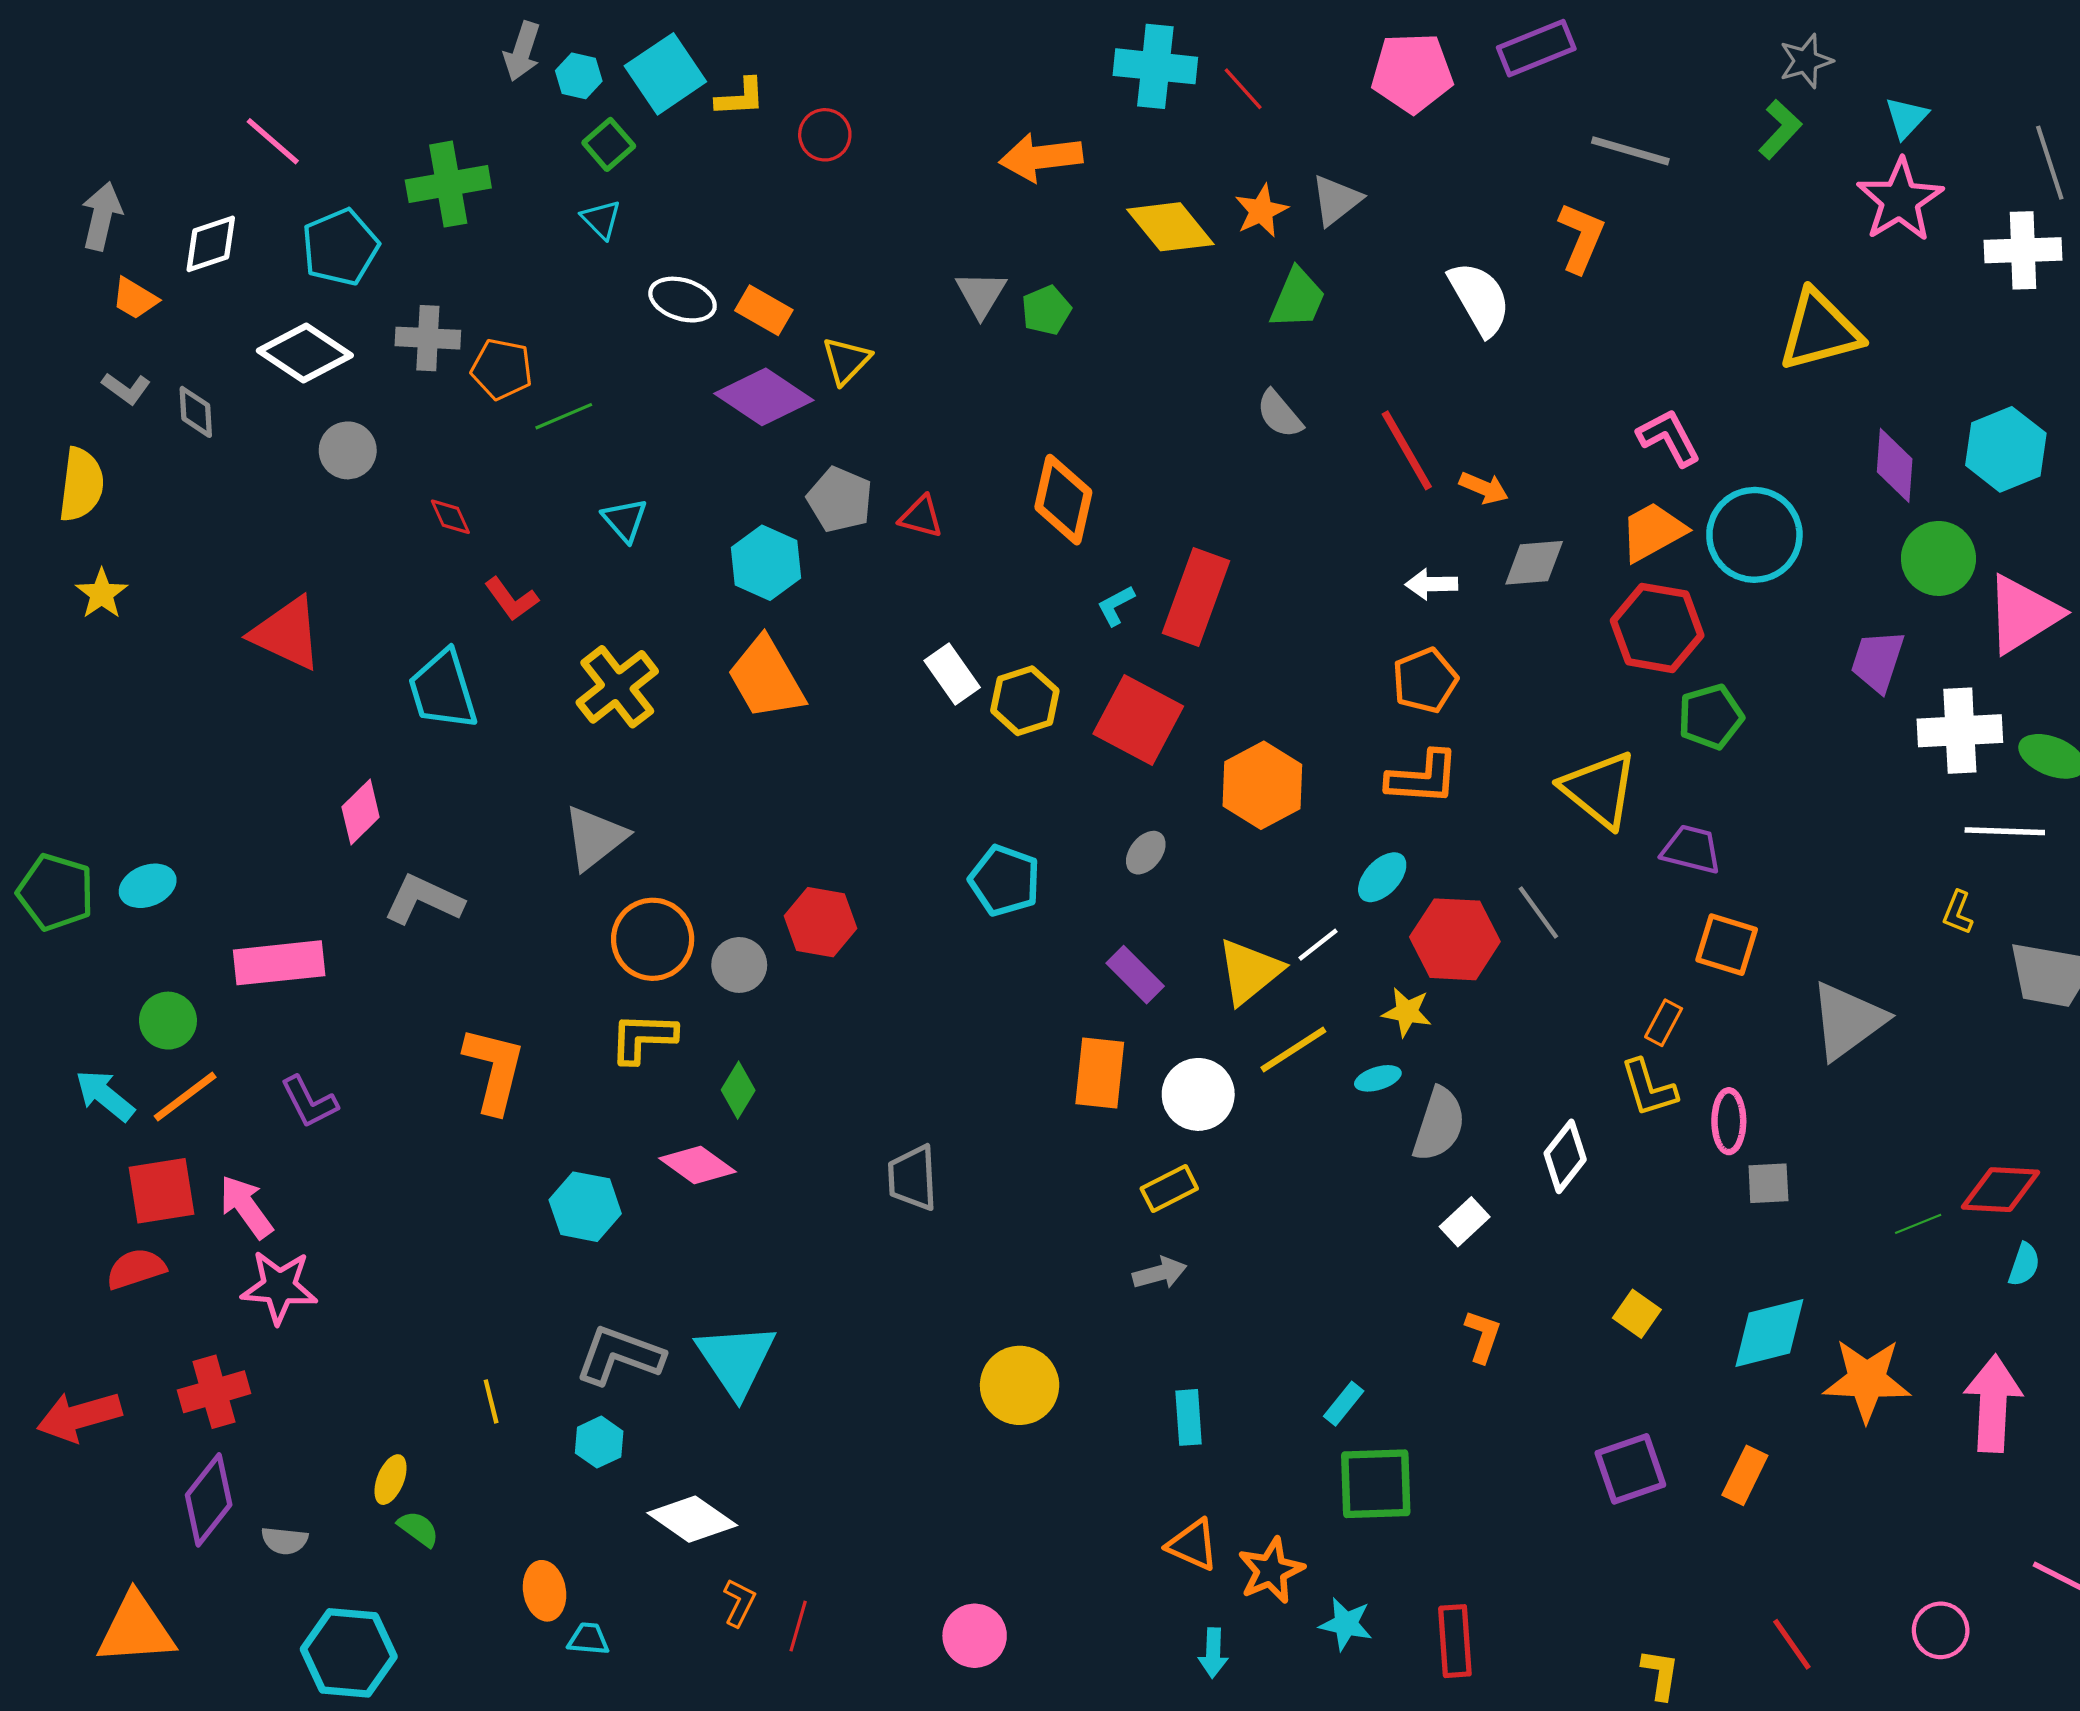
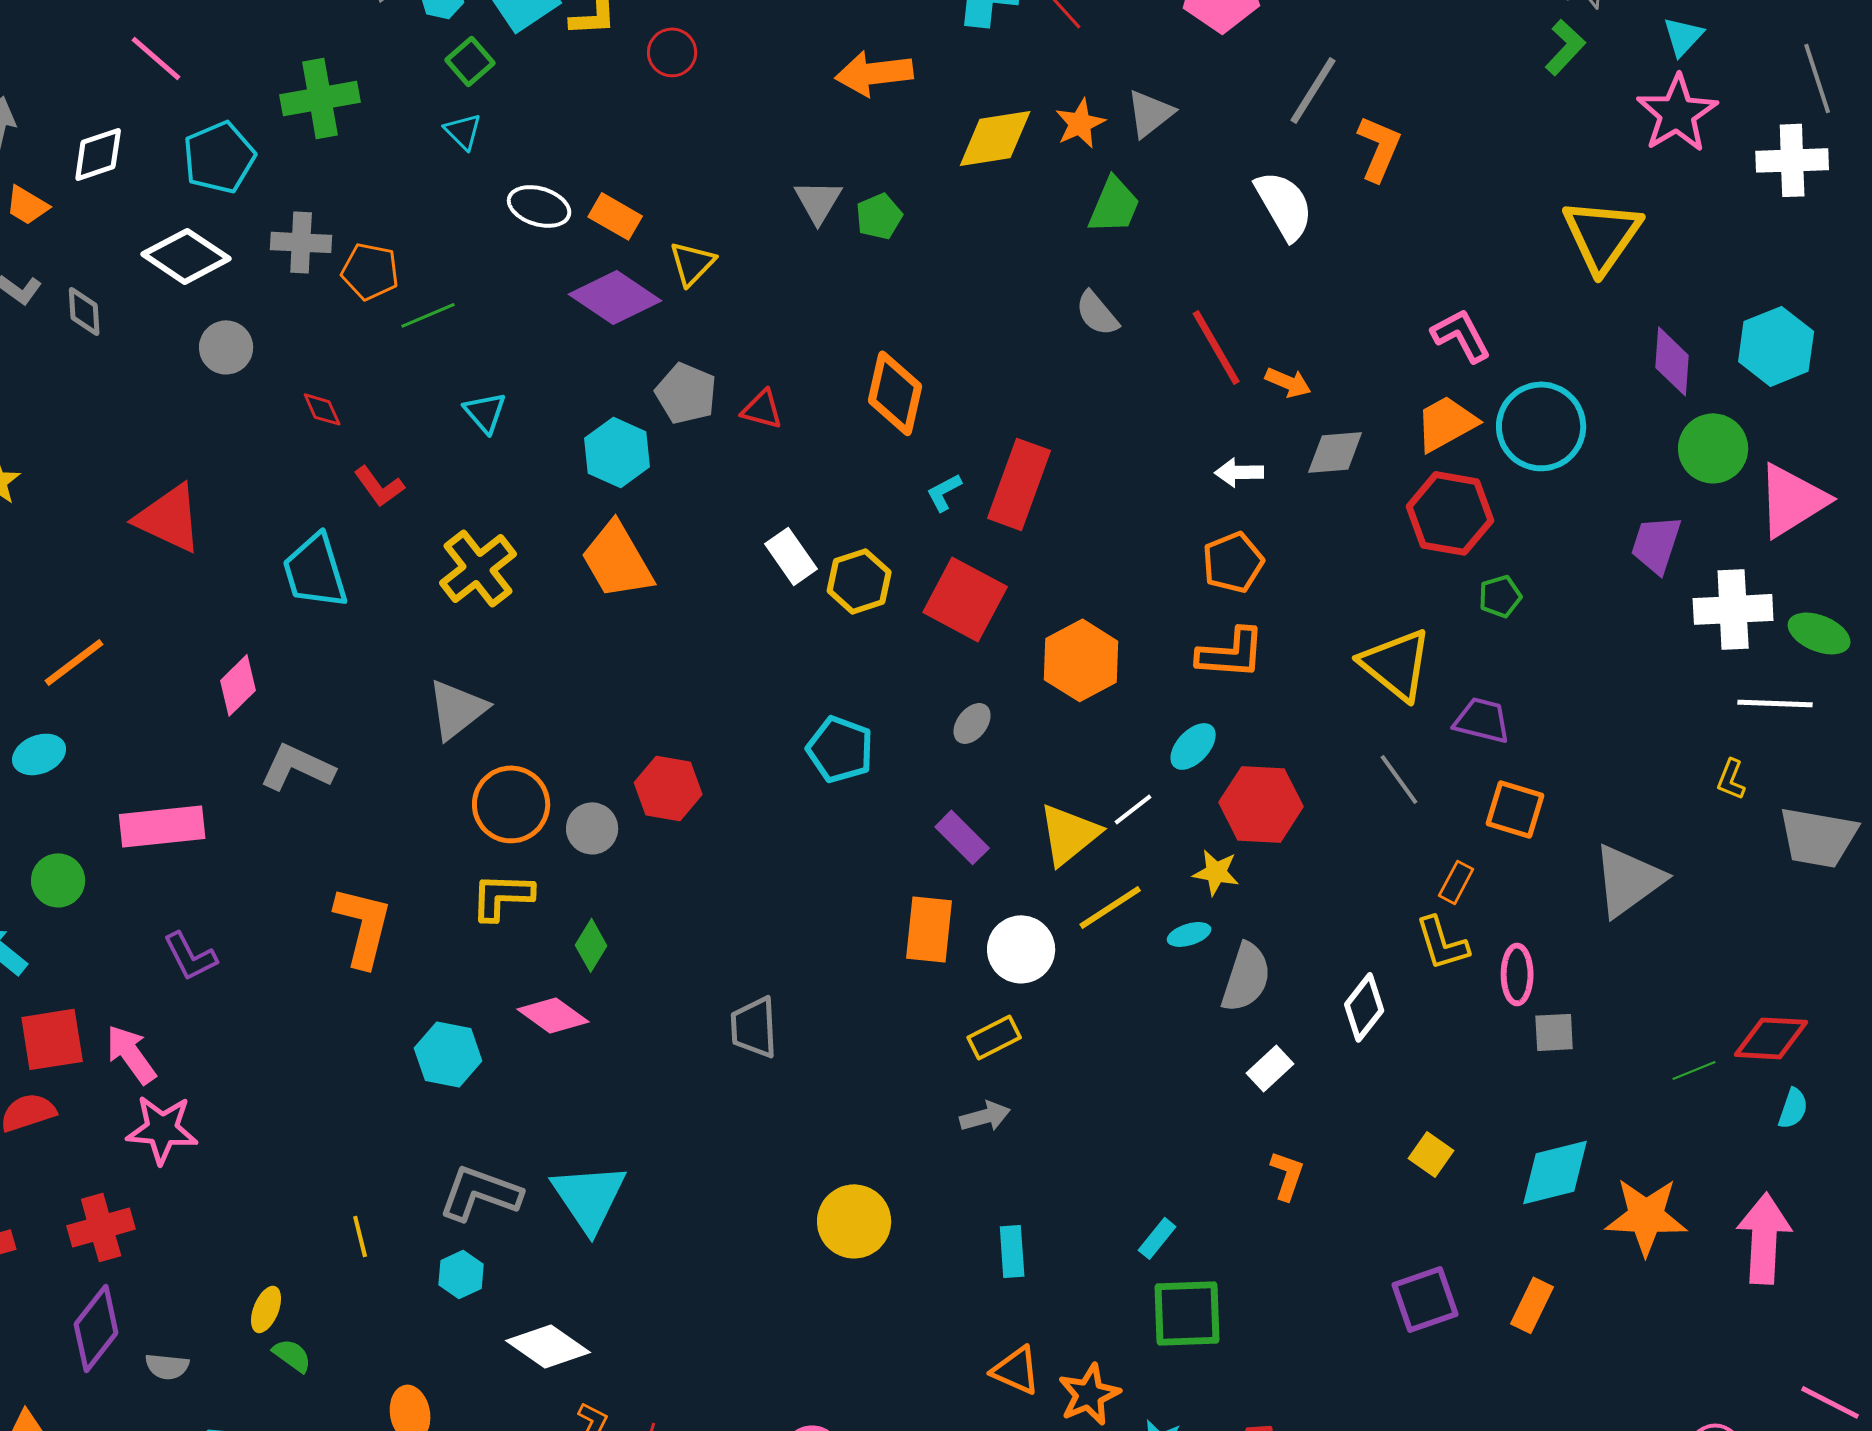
gray line: (1630, 151) -> (1313, 90), moved, turned -74
yellow diamond: (1170, 227) -> (995, 138), turned -60
yellow triangle: (1820, 331) -> (1602, 235), turned -40
green pentagon: (1711, 717) -> (1500, 596), size x0.7
gray line: (1538, 913) -> (1399, 779), moved
orange line: (185, 1097) -> (74, 662), moved

